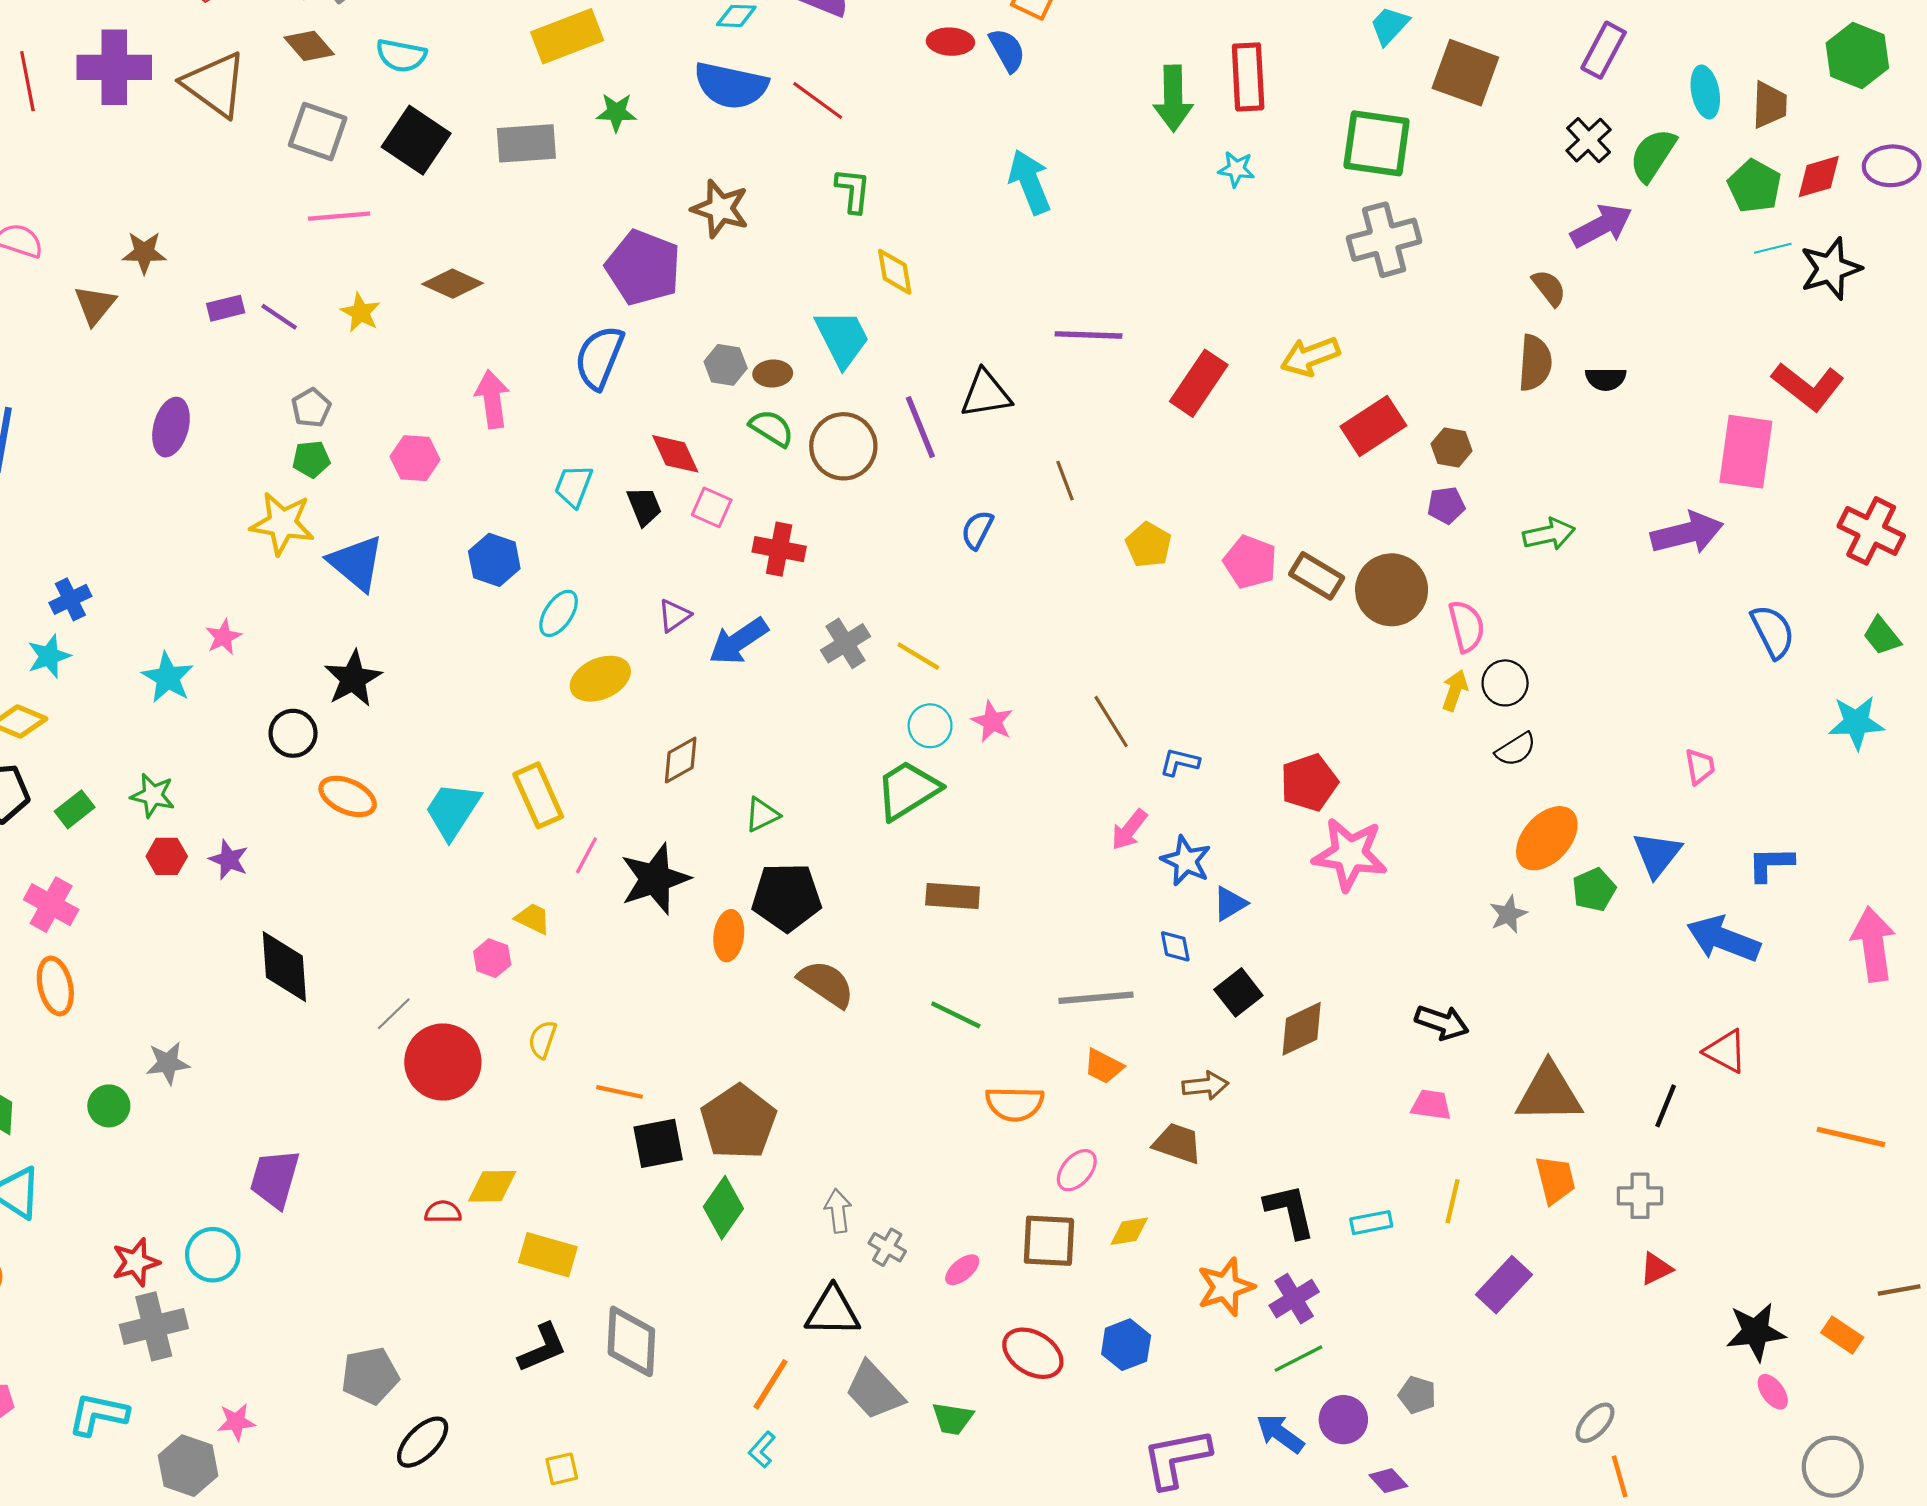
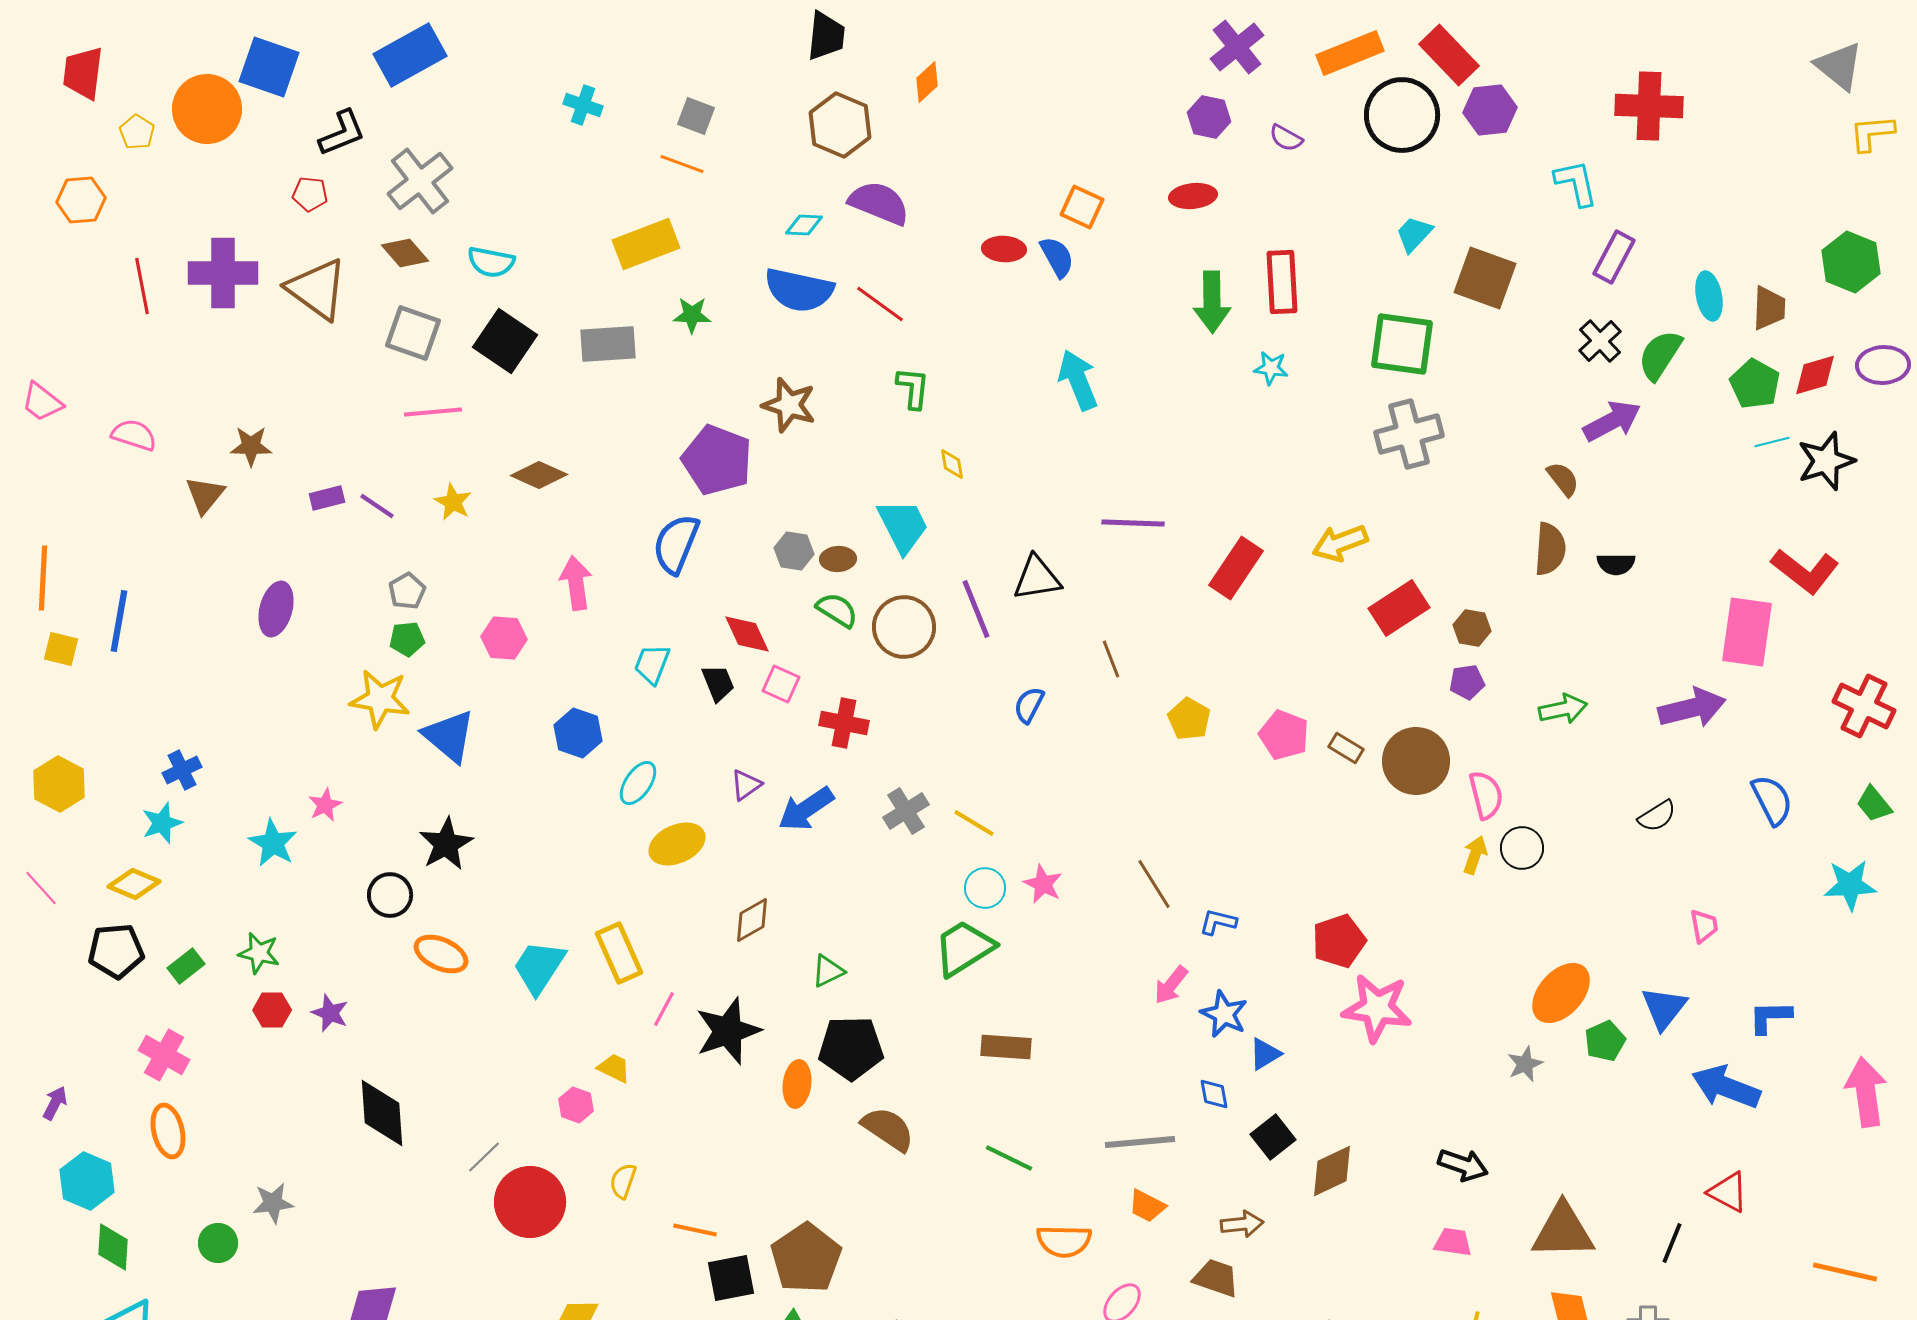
yellow diamond: (895, 272) -> (952, 464), size x0.7
brown rectangle: (1317, 576) -> (1346, 748), size x0.7
black semicircle: (1516, 749) -> (1657, 816), moved

